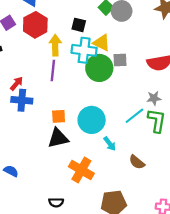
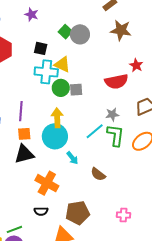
yellow arrow: (55, 45) -> (57, 118), moved
gray square: (120, 60) -> (76, 90), moved
green circle: (99, 68) -> (61, 88), size x0.7
purple line: (53, 70) -> (21, 111), moved
black semicircle: (56, 202) -> (41, 211), moved

